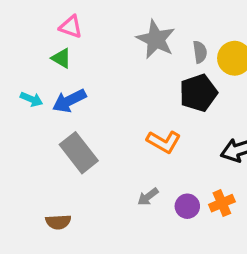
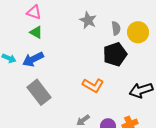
gray star: (156, 39) -> (88, 20), size x0.7
green triangle: (61, 58) -> (36, 32), moved

